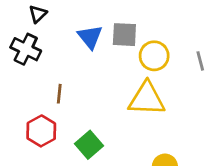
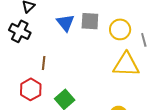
yellow circle: (154, 56) -> (120, 29), moved
yellow triangle: (147, 99) -> (126, 65), moved

